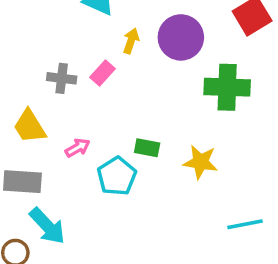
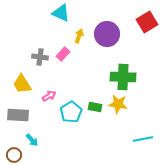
green cross: (227, 87) -> (123, 77), moved
green rectangle: (147, 148) -> (95, 107), moved
cyan arrow: (47, 226) -> (32, 140), size x0.6

